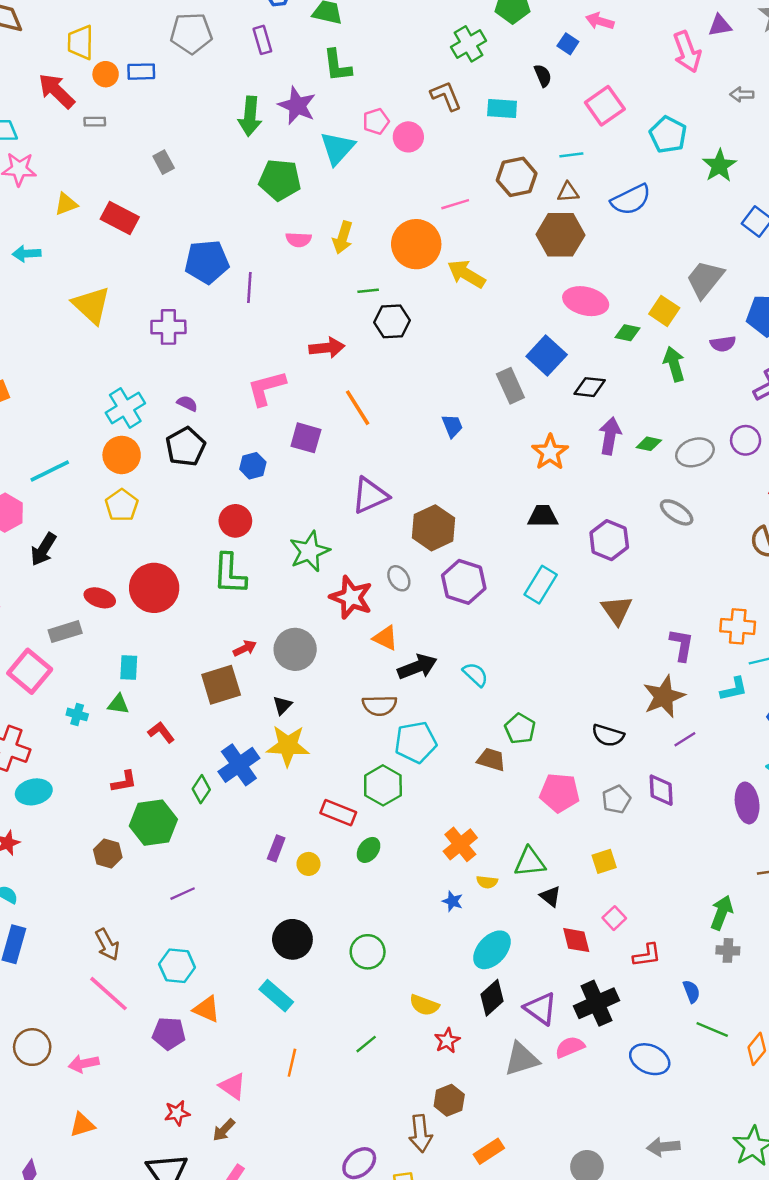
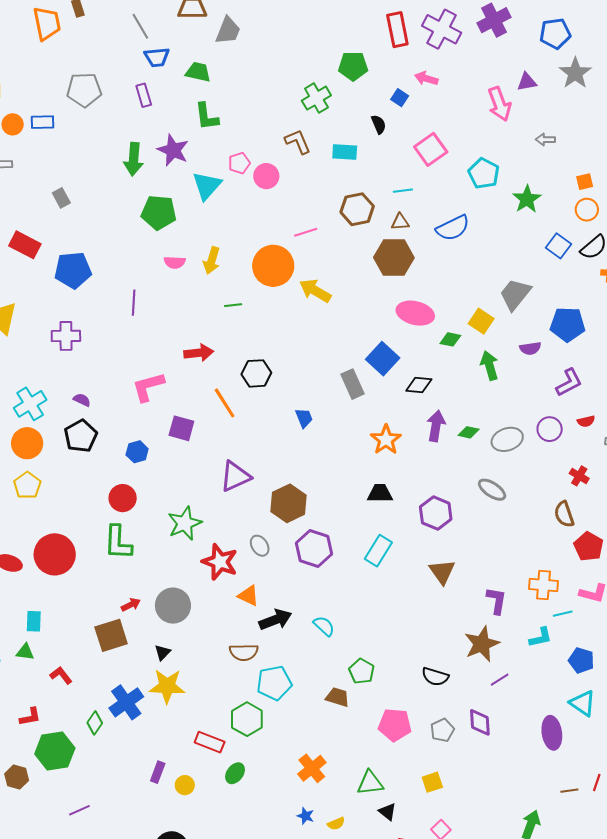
blue pentagon: (207, 262) -> (73, 270), moved
black hexagon: (392, 321) -> (256, 373), moved
yellow semicircle: (487, 882) -> (336, 824), moved, turned -30

